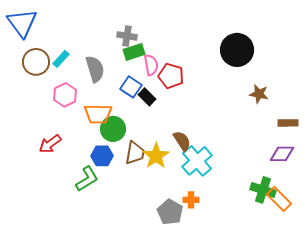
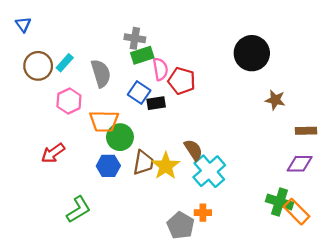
blue triangle: (22, 23) -> (23, 24), size x0.5
black rectangle: (147, 97) -> (156, 103), turned -54
green L-shape: (87, 179) -> (79, 209), moved

